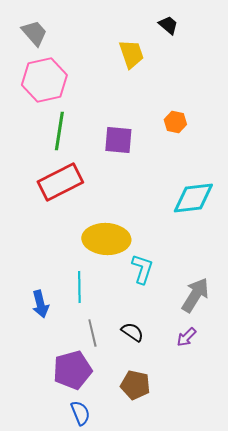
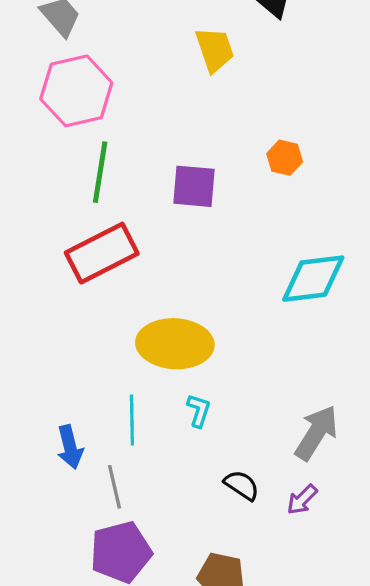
cyan L-shape: (142, 269) -> (199, 411), moved, size x0.7
black semicircle: (132, 332) -> (242, 485), moved
gray line: (92, 333) -> (114, 487), moved

